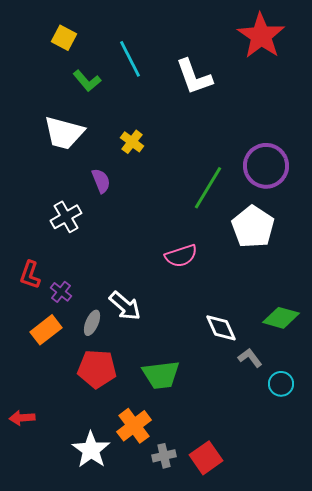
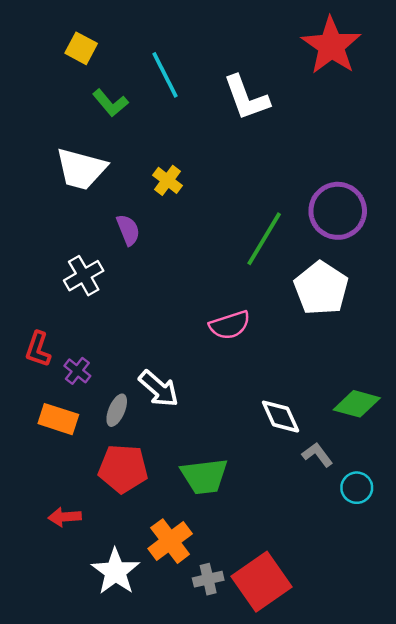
orange rectangle: (46, 330) -> (58, 419), turned 56
red arrow: (22, 418) -> (65, 517), moved
red square: (206, 458) -> (262, 582), size x1.4

